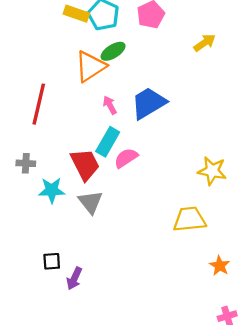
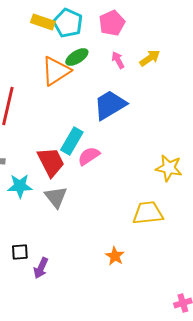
yellow arrow: (205, 43) -> (150, 58), moved
pink arrow: (110, 105) -> (118, 60), moved
orange star: (220, 266) -> (115, 256), moved

